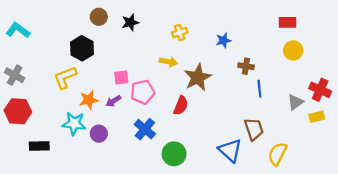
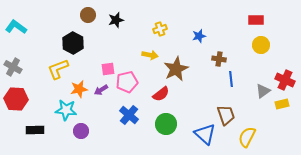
red semicircle: (181, 106) -> (161, 94), turned 30
purple circle: (99, 134) -> (81, 131), moved
green circle: (174, 154) -> (166, 124), moved

